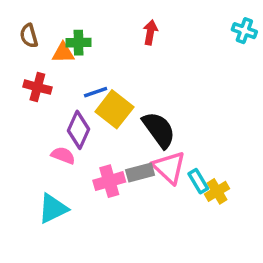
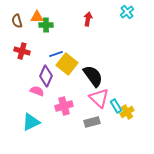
cyan cross: (244, 31) -> (127, 12), moved, turned 32
orange triangle: (63, 53) -> (37, 17), moved
gray rectangle: (140, 173) -> (92, 122), moved

